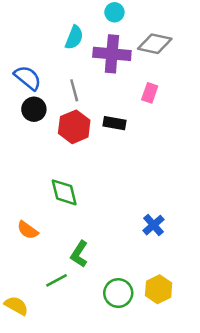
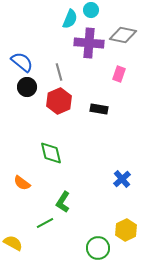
cyan semicircle: (74, 37) -> (70, 19), moved
black rectangle: (114, 123) -> (99, 109), moved
green circle: (118, 293) -> (98, 248), moved

